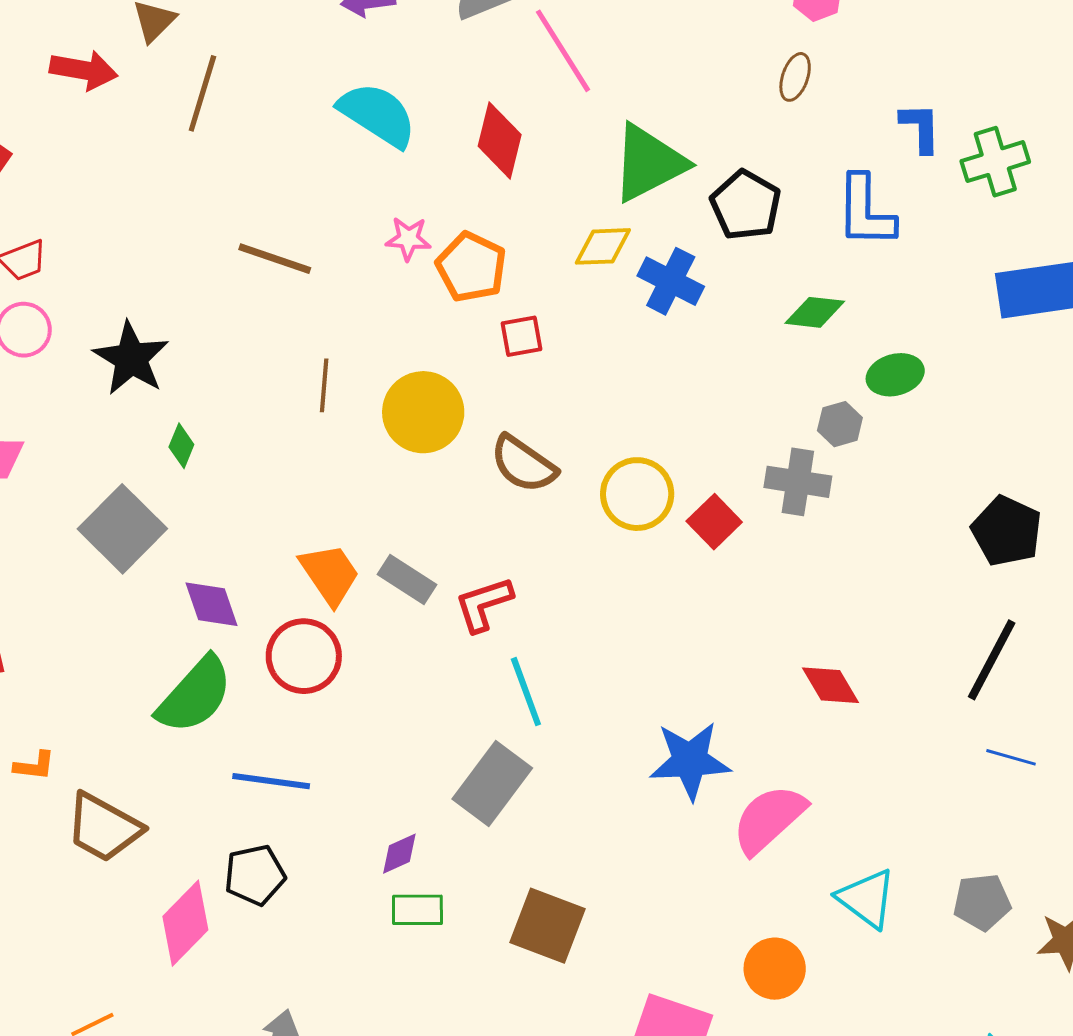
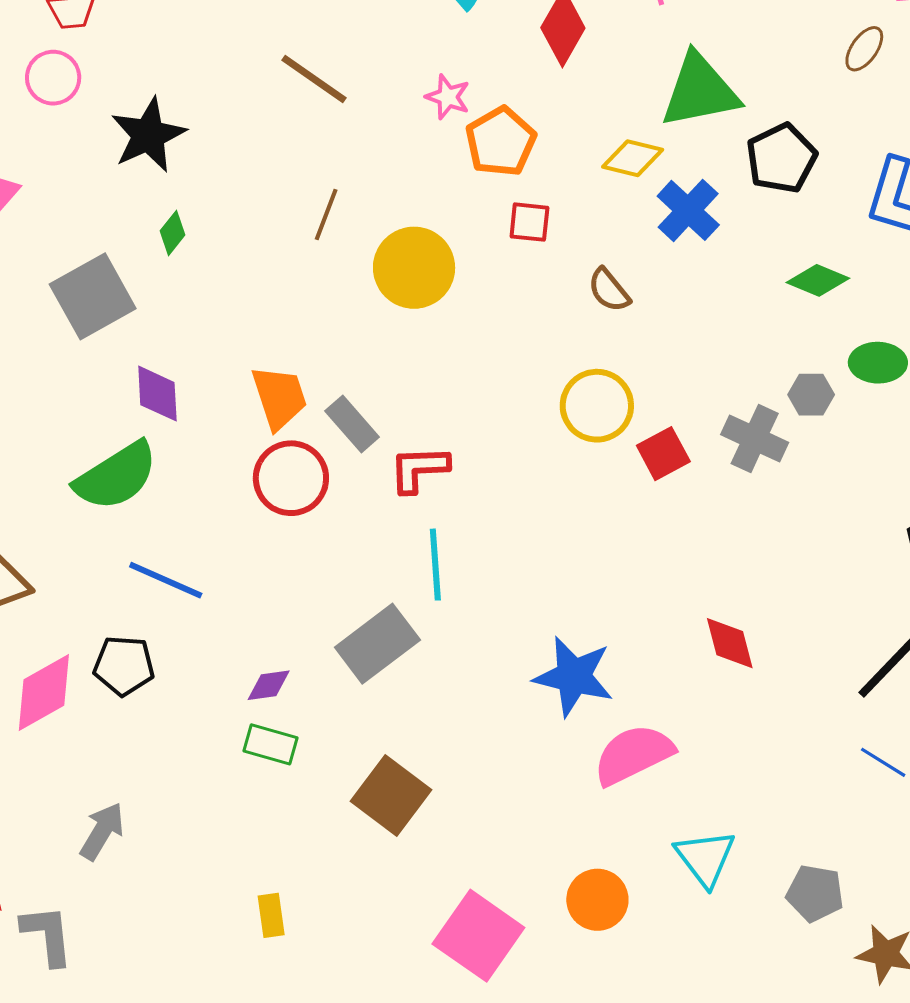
brown semicircle: (523, 464) -> (609, 290), moved, size x0.7
red circle: (304, 656) -> (291, 478), moved

